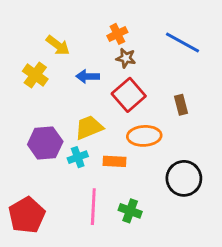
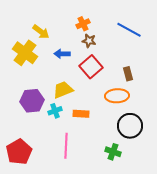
yellow cross: (35, 75) -> (25, 53), size x1.4
orange ellipse: (144, 136) -> (117, 96), moved
green cross: (130, 211) -> (113, 152), moved

